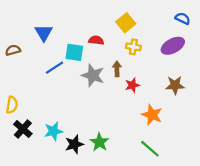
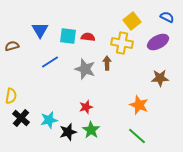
yellow square: (126, 23) -> (132, 21), moved
yellow cross: (133, 47) -> (122, 43), size x1.5
cyan square: (74, 52) -> (68, 36), moved
red star: (132, 85) -> (86, 107), moved

